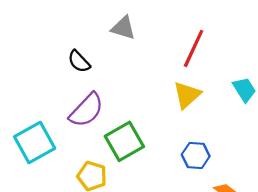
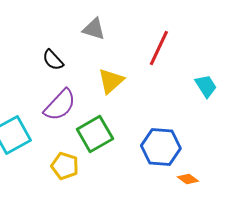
yellow triangle: (187, 95) -> (111, 81), moved
blue hexagon: (196, 155) -> (161, 147), size x1.5

